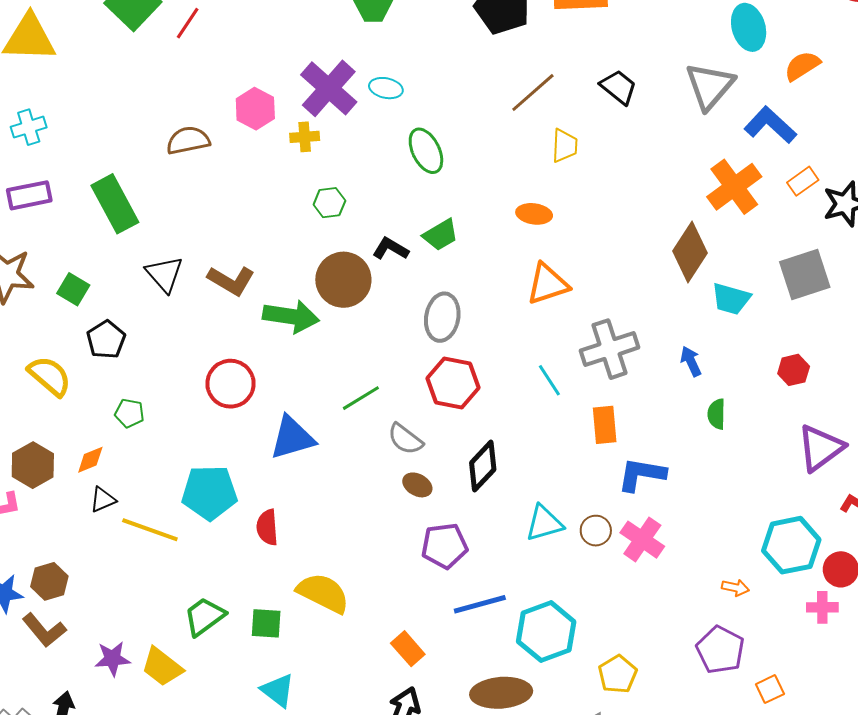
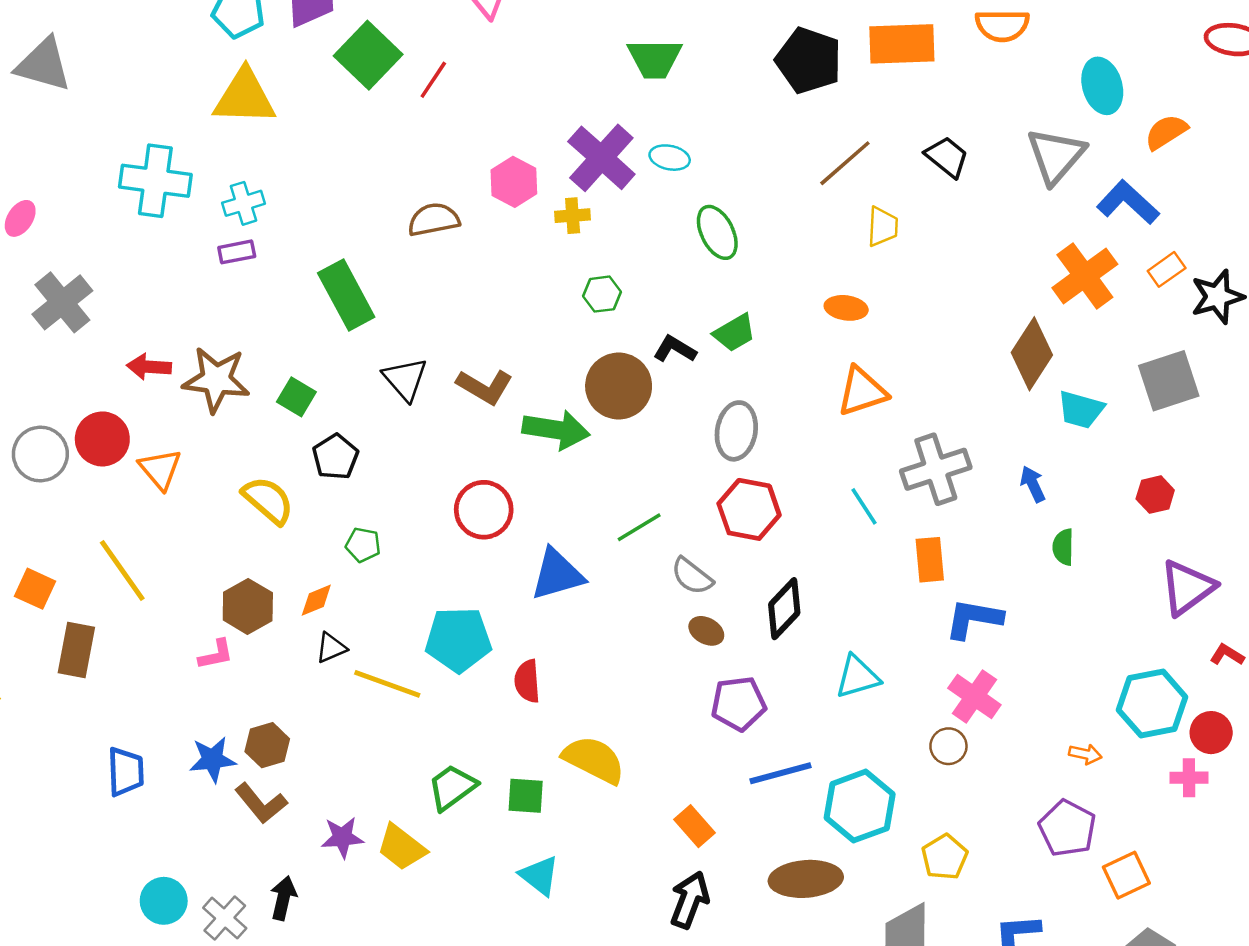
purple rectangle: (29, 195) -> (237, 252), moved, size x0.7
brown circle: (596, 531) -> (948, 746), moved
orange square: (770, 689) -> (1126, 875), size x1.4

